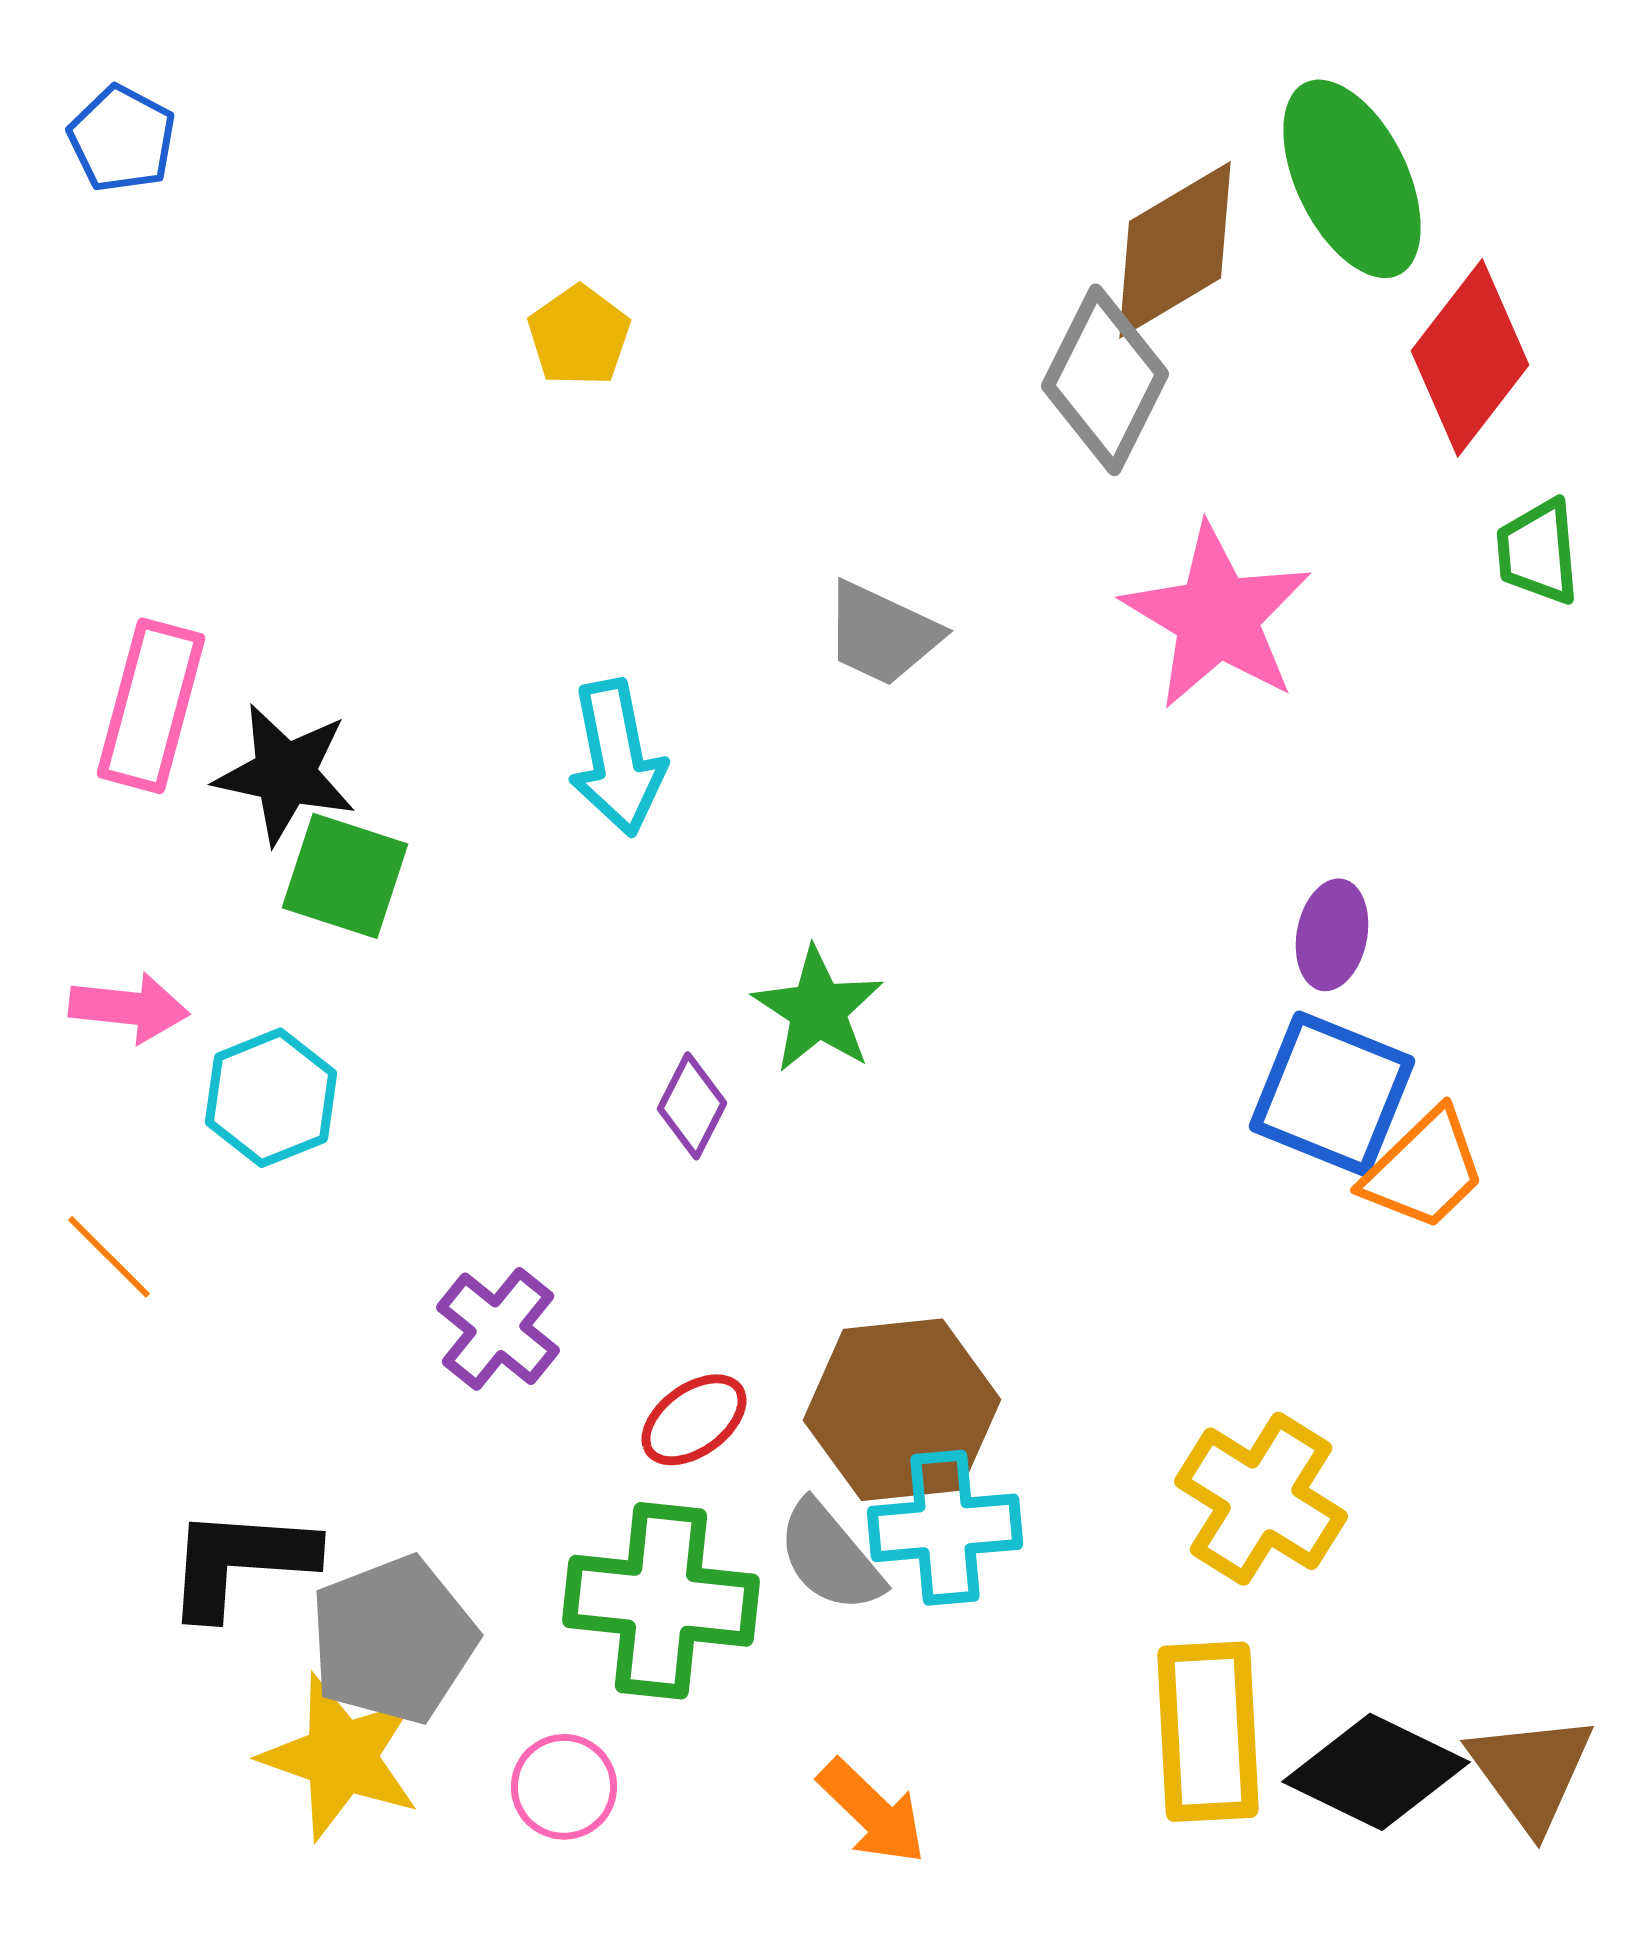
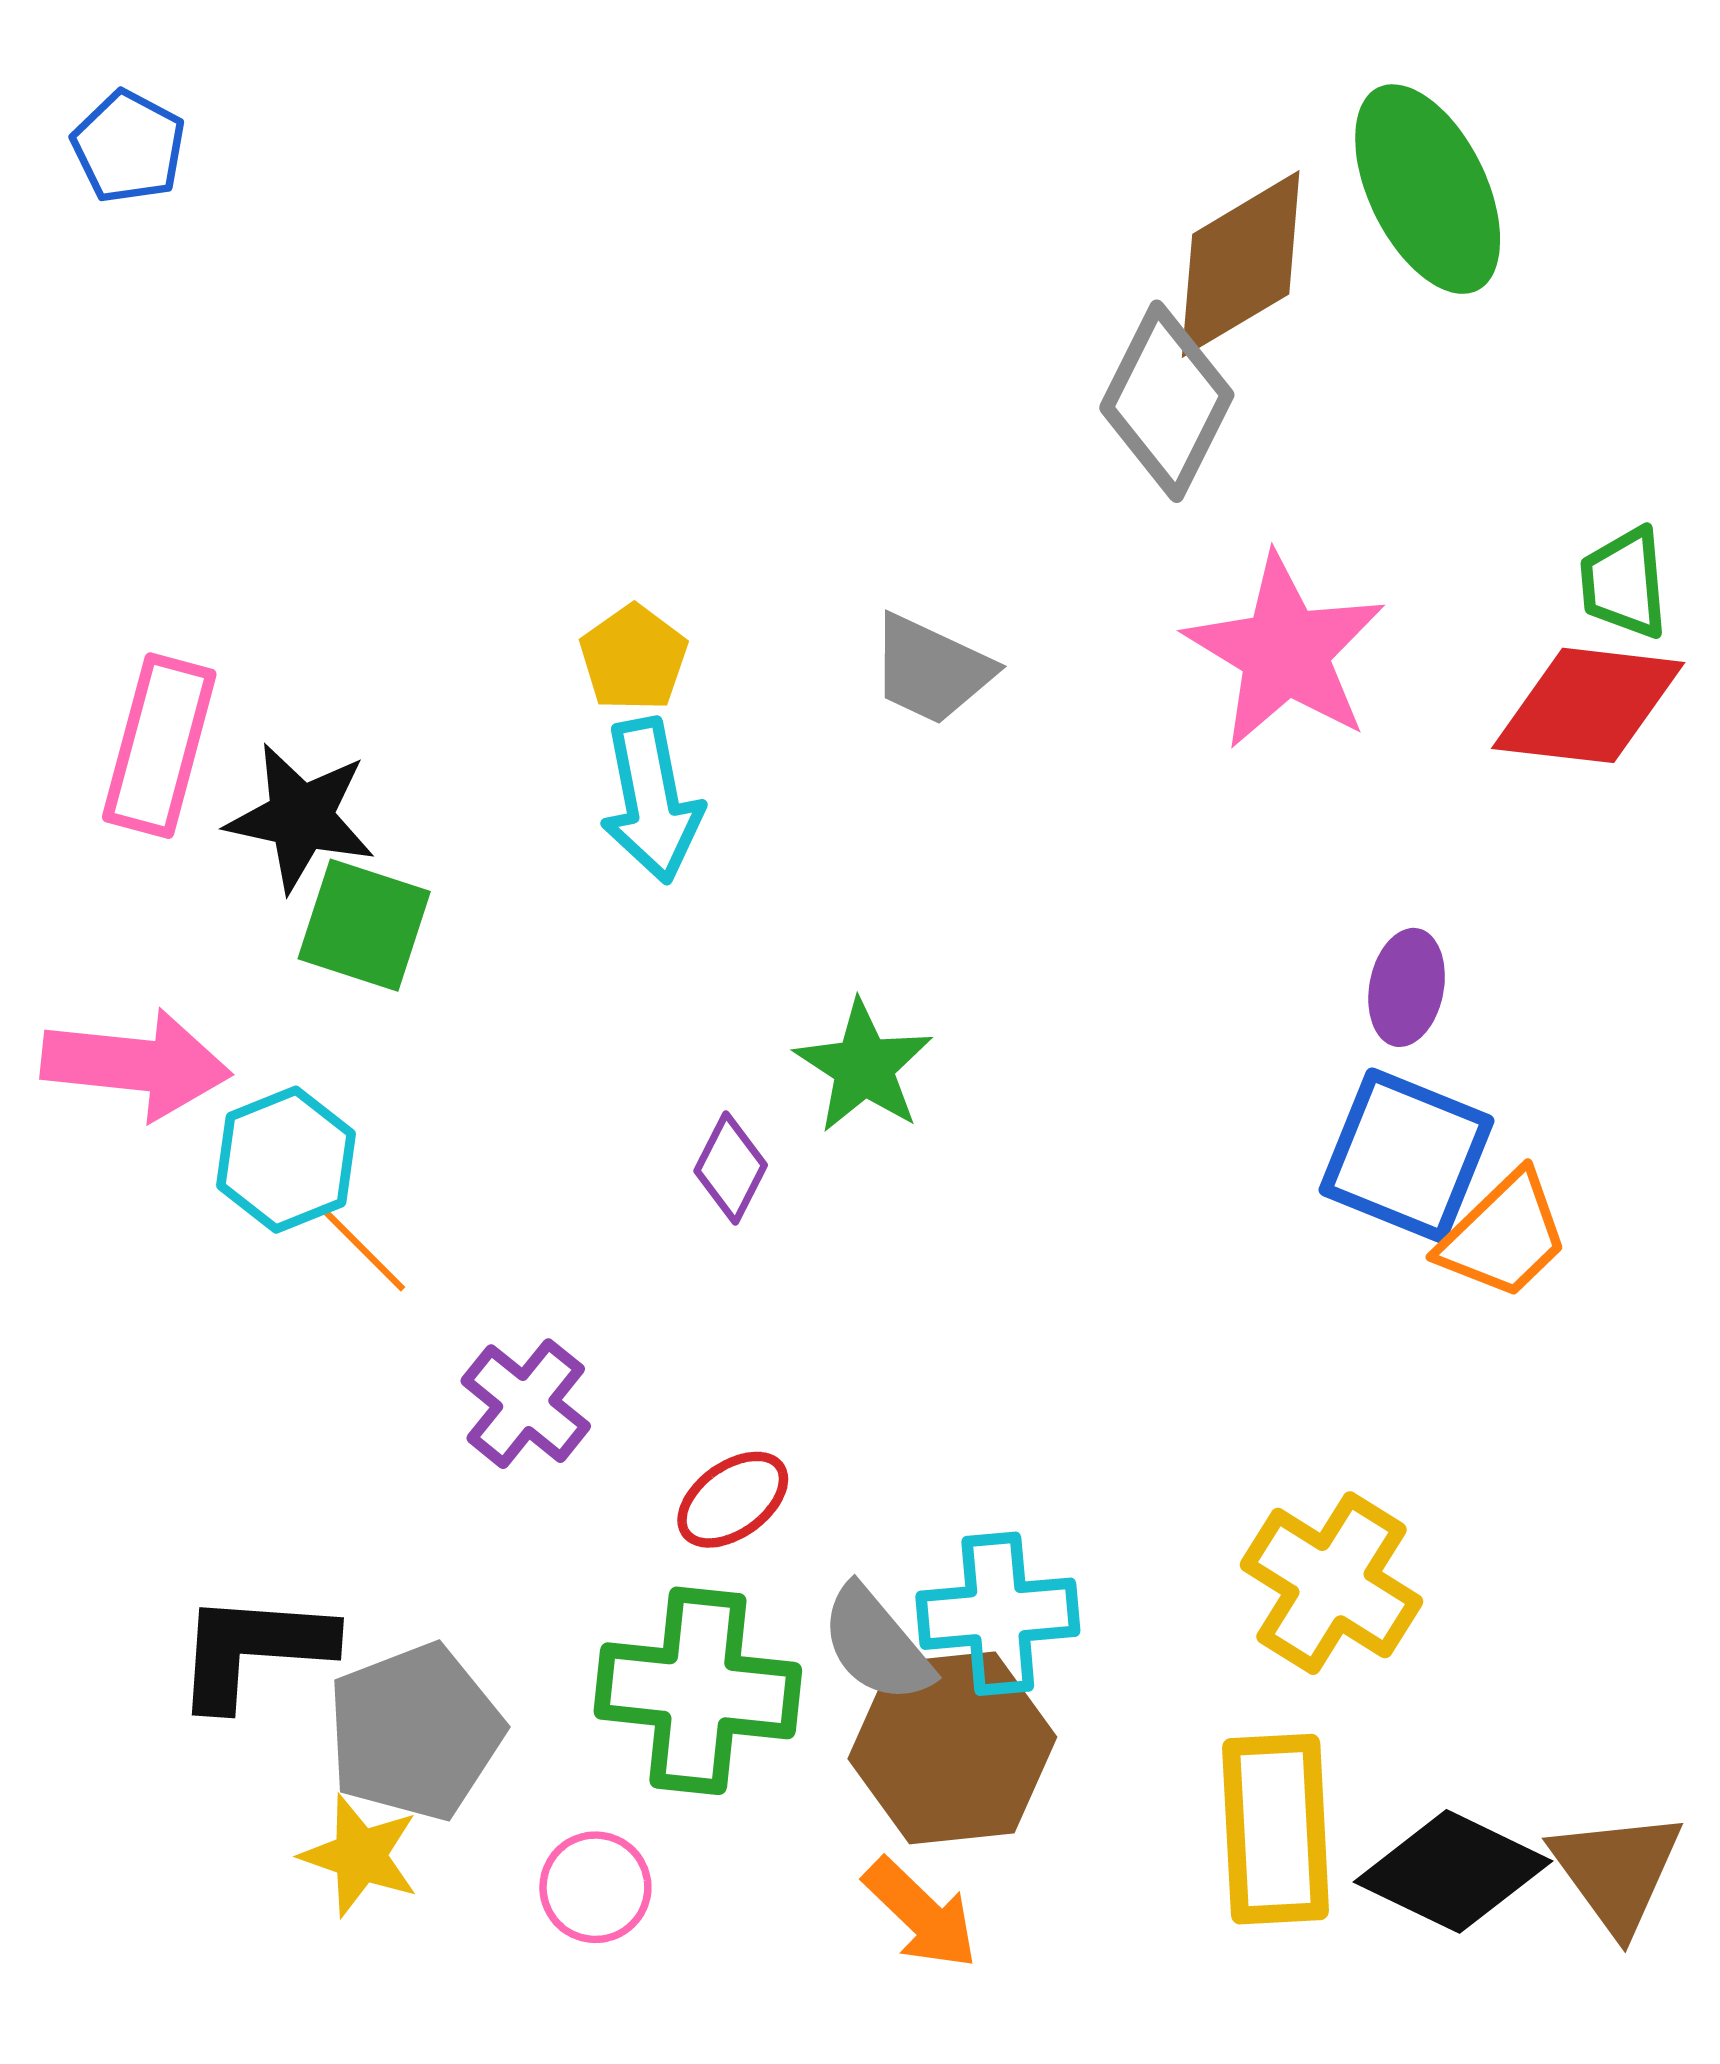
yellow pentagon: (579, 336) -> (633, 658), moved
red diamond: (1470, 358) -> (1588, 705), moved, turned 59
pink arrow: (129, 1008) -> (136, 1065), size x1.5
orange line: (109, 1257) -> (362, 1248), moved
brown hexagon: (902, 1410) -> (952, 1748), moved
yellow star: (341, 1757) -> (360, 1856), size x0.7

